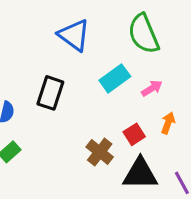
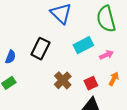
brown cross: (100, 152) -> (63, 80), moved

